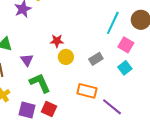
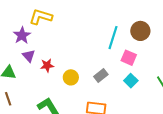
red star: (57, 41) -> (47, 65), moved
purple triangle: (27, 60) -> (29, 56), moved

